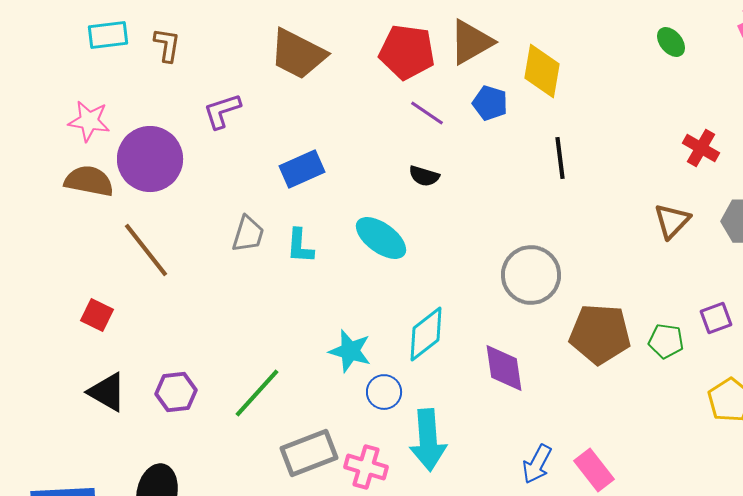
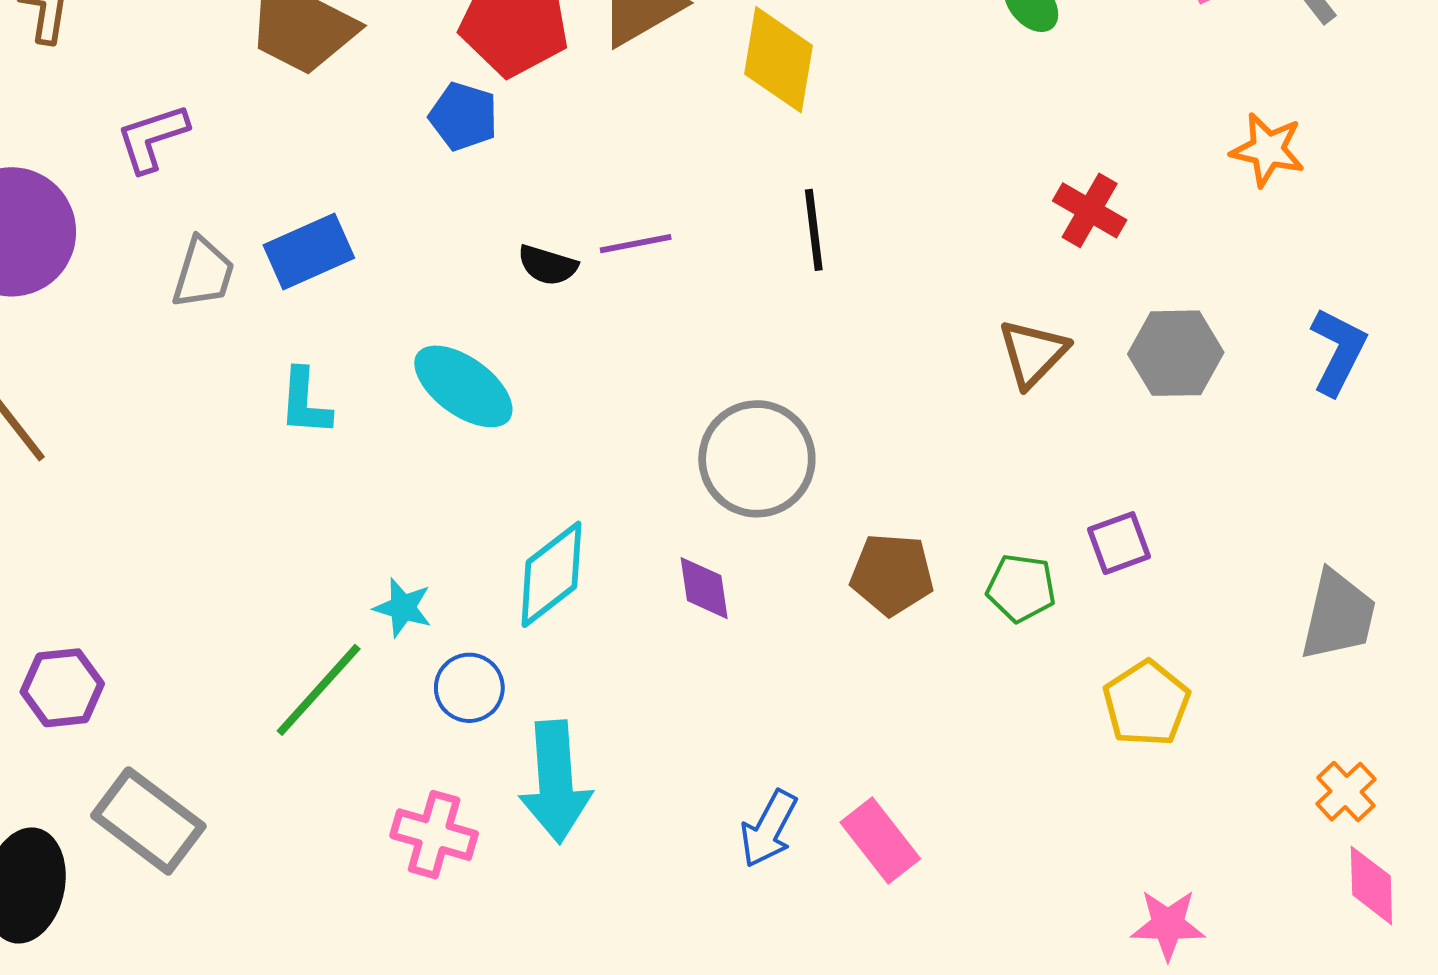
blue pentagon: (490, 103) -> (463, 116), moved
purple line: (427, 113) -> (636, 244), moved, turned -45
gray trapezoid: (248, 234) -> (203, 273), moved
brown pentagon: (600, 334) -> (892, 574), size x0.7
cyan star: (350, 351) -> (403, 608), size x0.7
purple diamond: (504, 368) -> (704, 588), moved, size x0.7
green line: (257, 393) -> (319, 690), moved
gray rectangle: (309, 453) -> (148, 821), moved, turned 58

